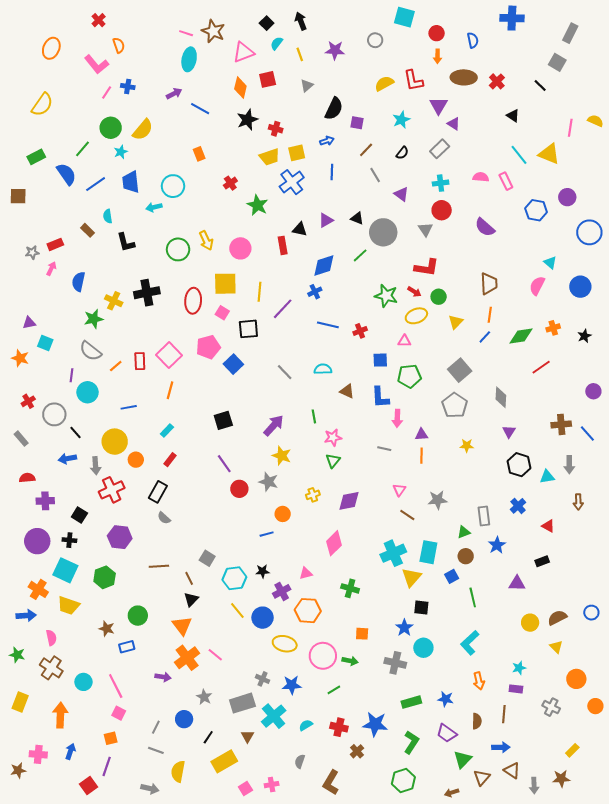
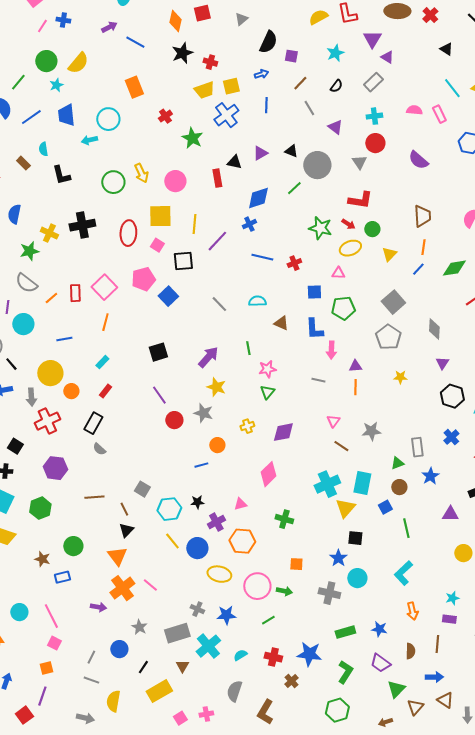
orange rectangle: (199, 154) -> (134, 87), size x1.5
gray semicircle: (300, 761) -> (234, 691), size x1.5

